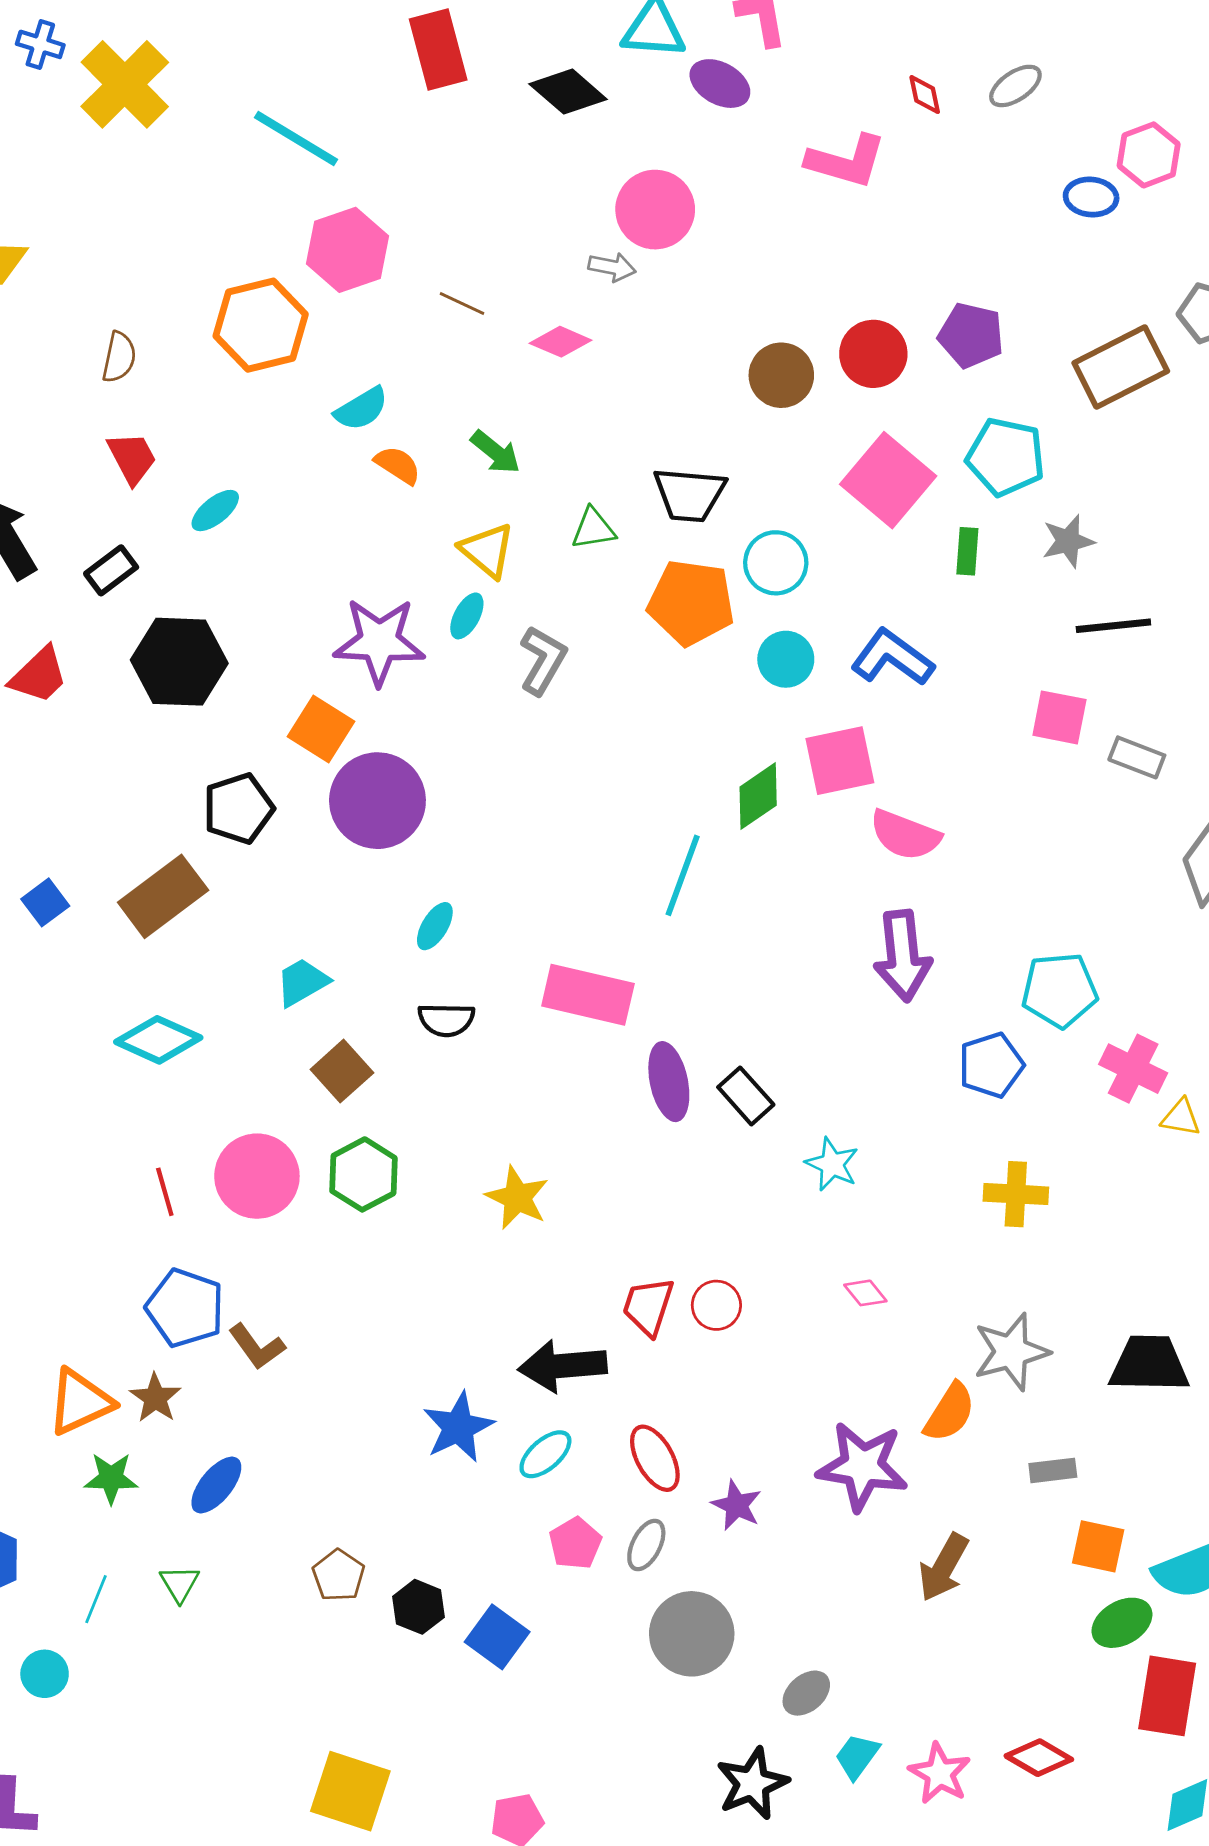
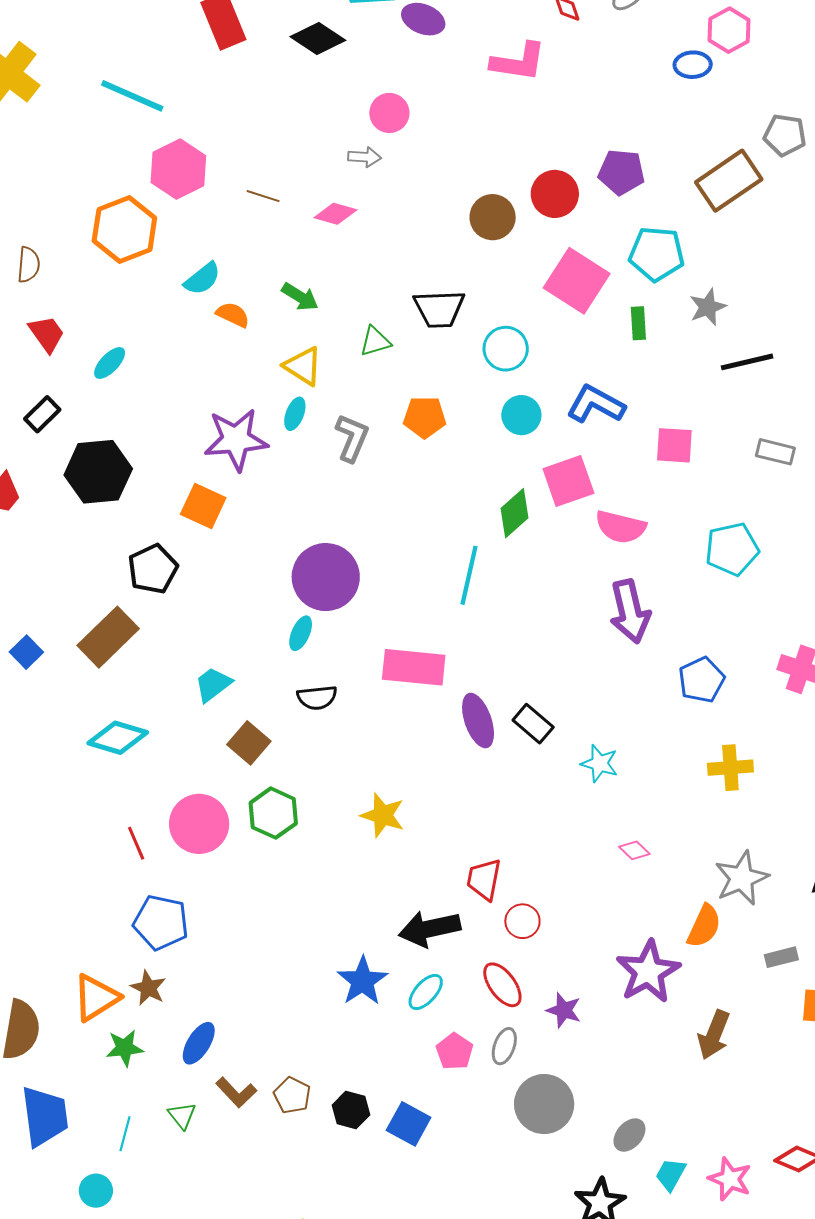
pink circle: (655, 210) -> (389, 113), size x0.7
orange pentagon: (691, 602) -> (425, 417), moved, size x0.7
pink square: (1059, 717) -> (674, 445), moved
purple circle: (377, 801) -> (326, 577), moved
cyan pentagon: (1059, 990) -> (732, 549), moved
red circle: (716, 1305) -> (522, 921), moved
brown L-shape: (257, 1347) -> (236, 1092), moved
purple star: (862, 1466) -> (648, 972), turned -30

